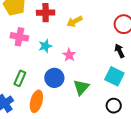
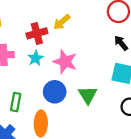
red cross: (46, 13) -> (37, 33), moved
pink star: (69, 55) -> (65, 62), size x1.5

